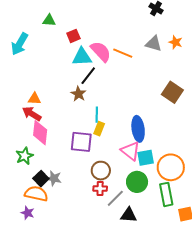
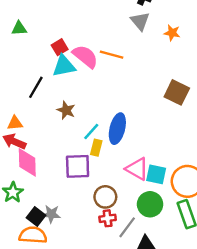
red square: (73, 36) -> (60, 47), moved
gray triangle: (154, 44) -> (140, 21), moved, turned 42
black line: (88, 76) -> (36, 87), moved
cyan line: (97, 115) -> (91, 132), turned 49
blue ellipse: (138, 129) -> (117, 129), moved, turned 30
cyan square: (146, 158) -> (156, 174), turned 30

